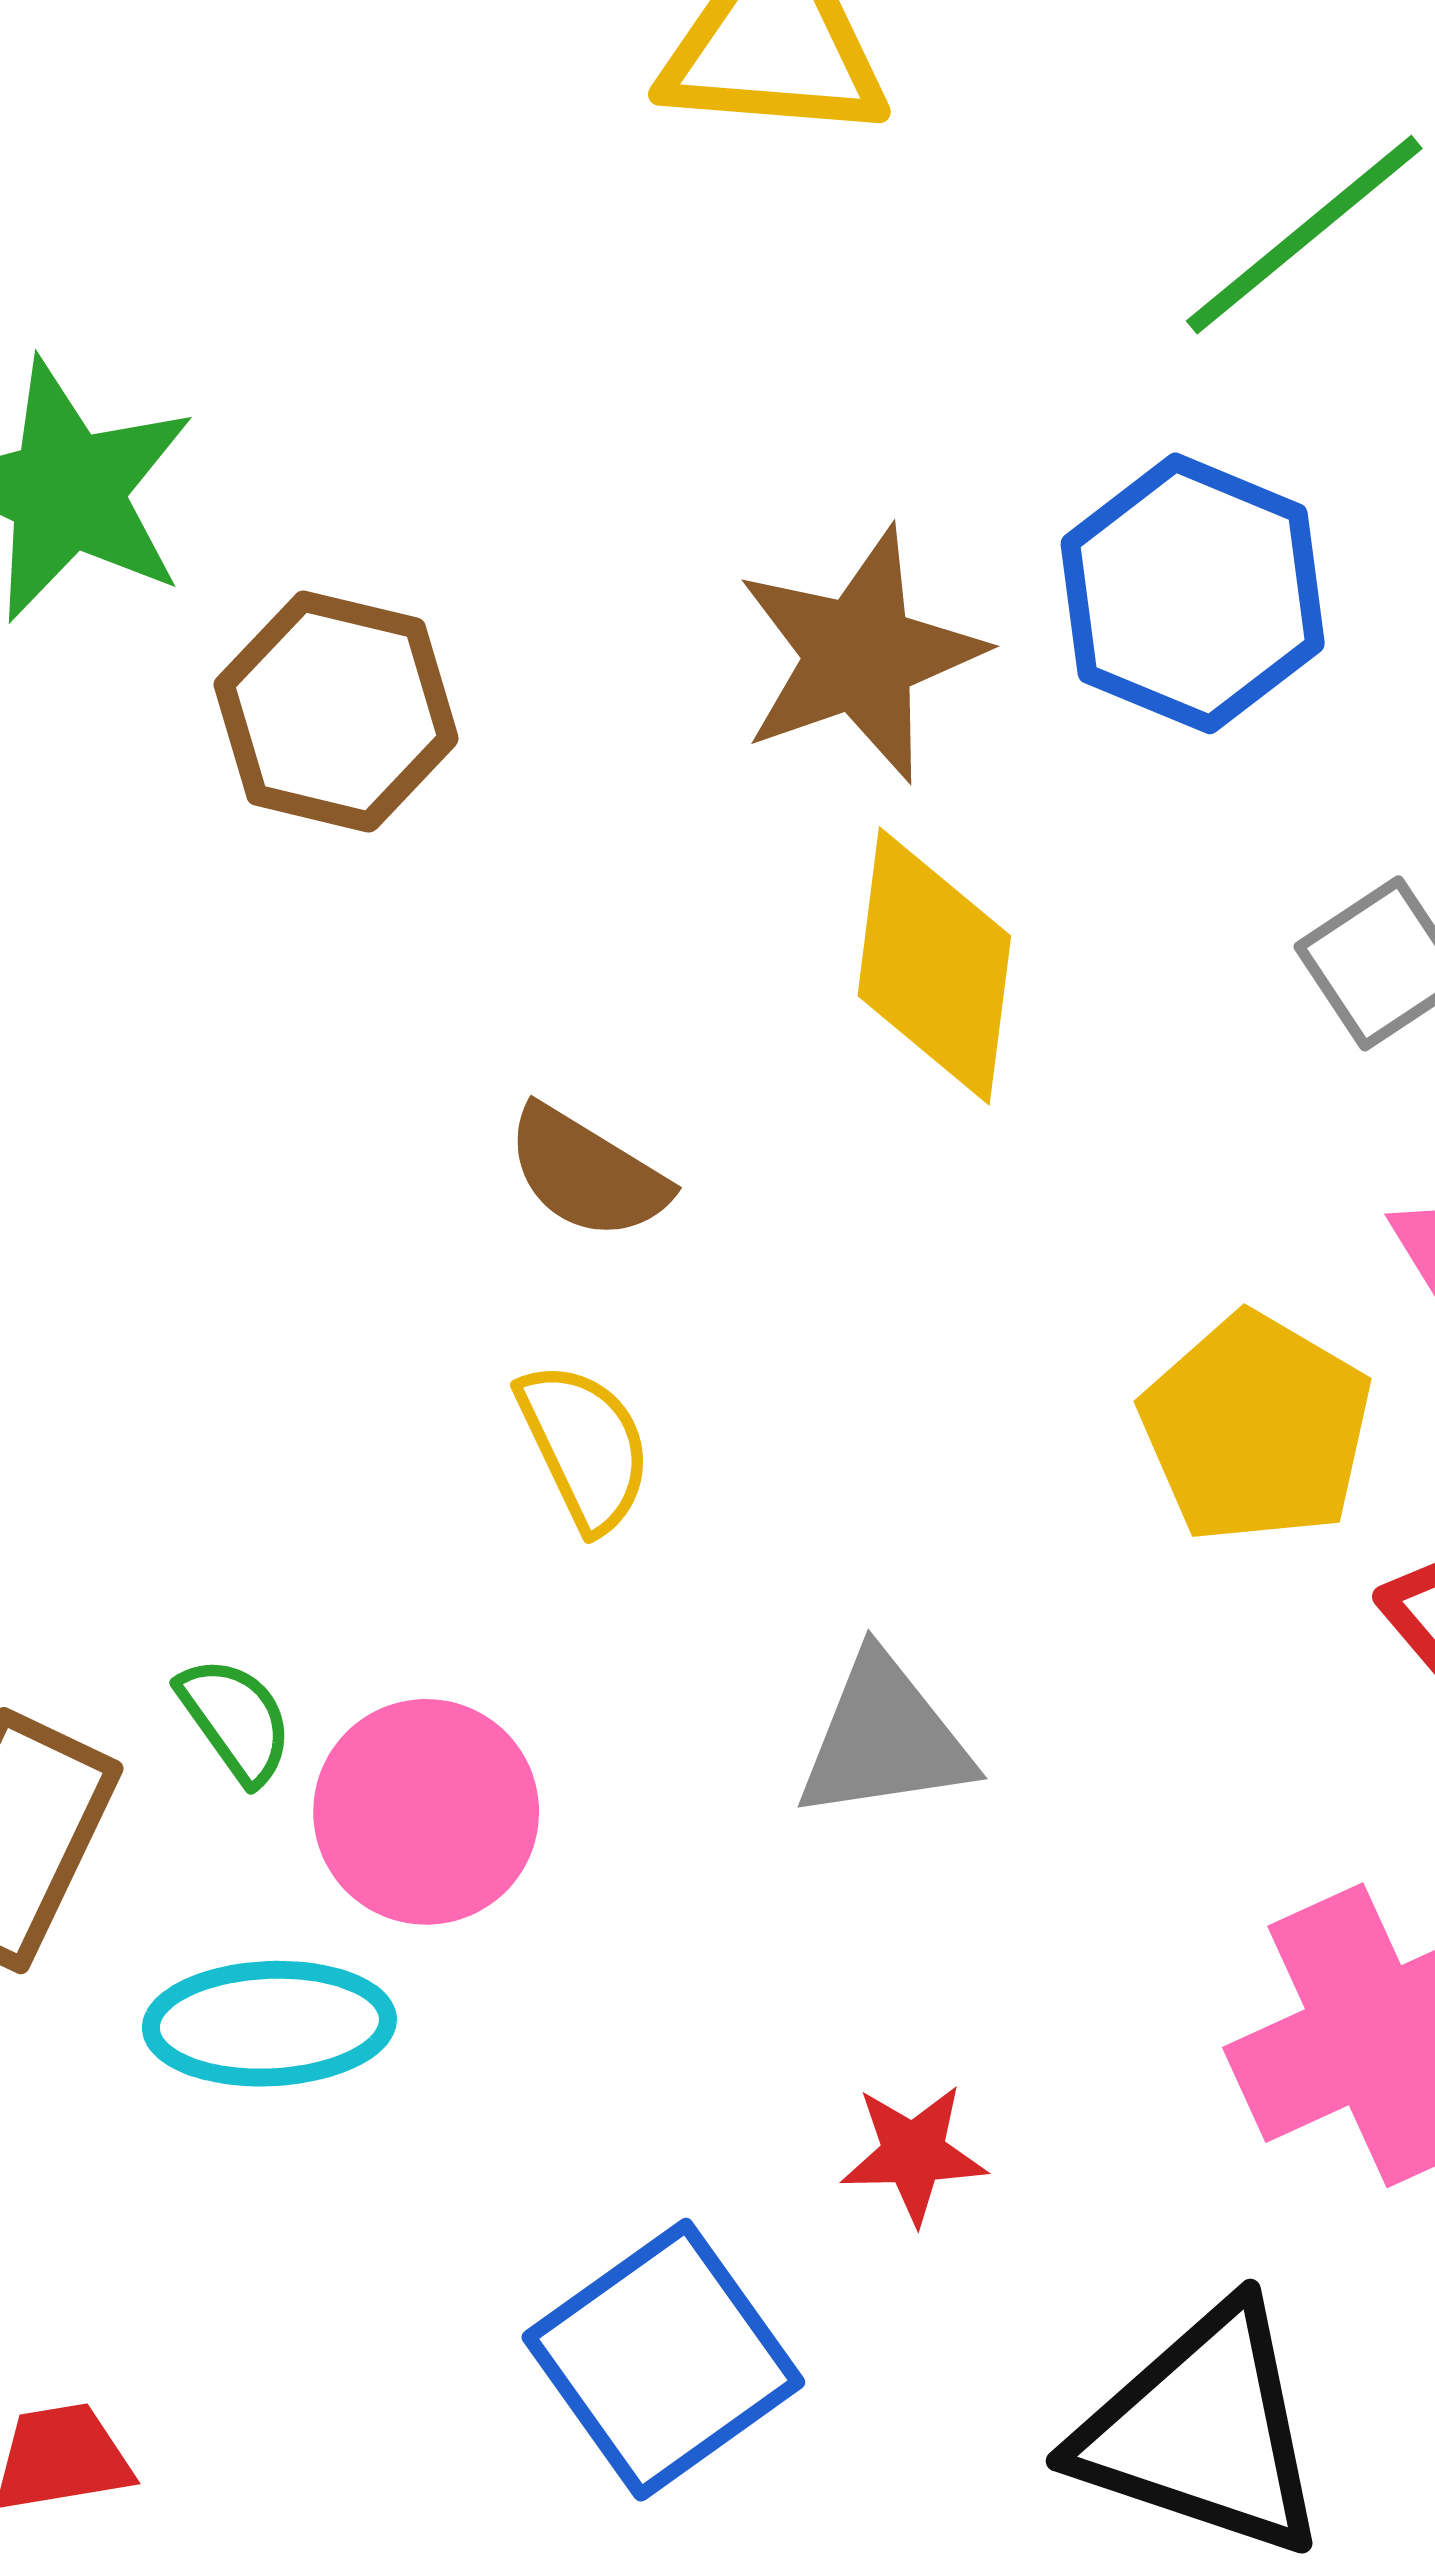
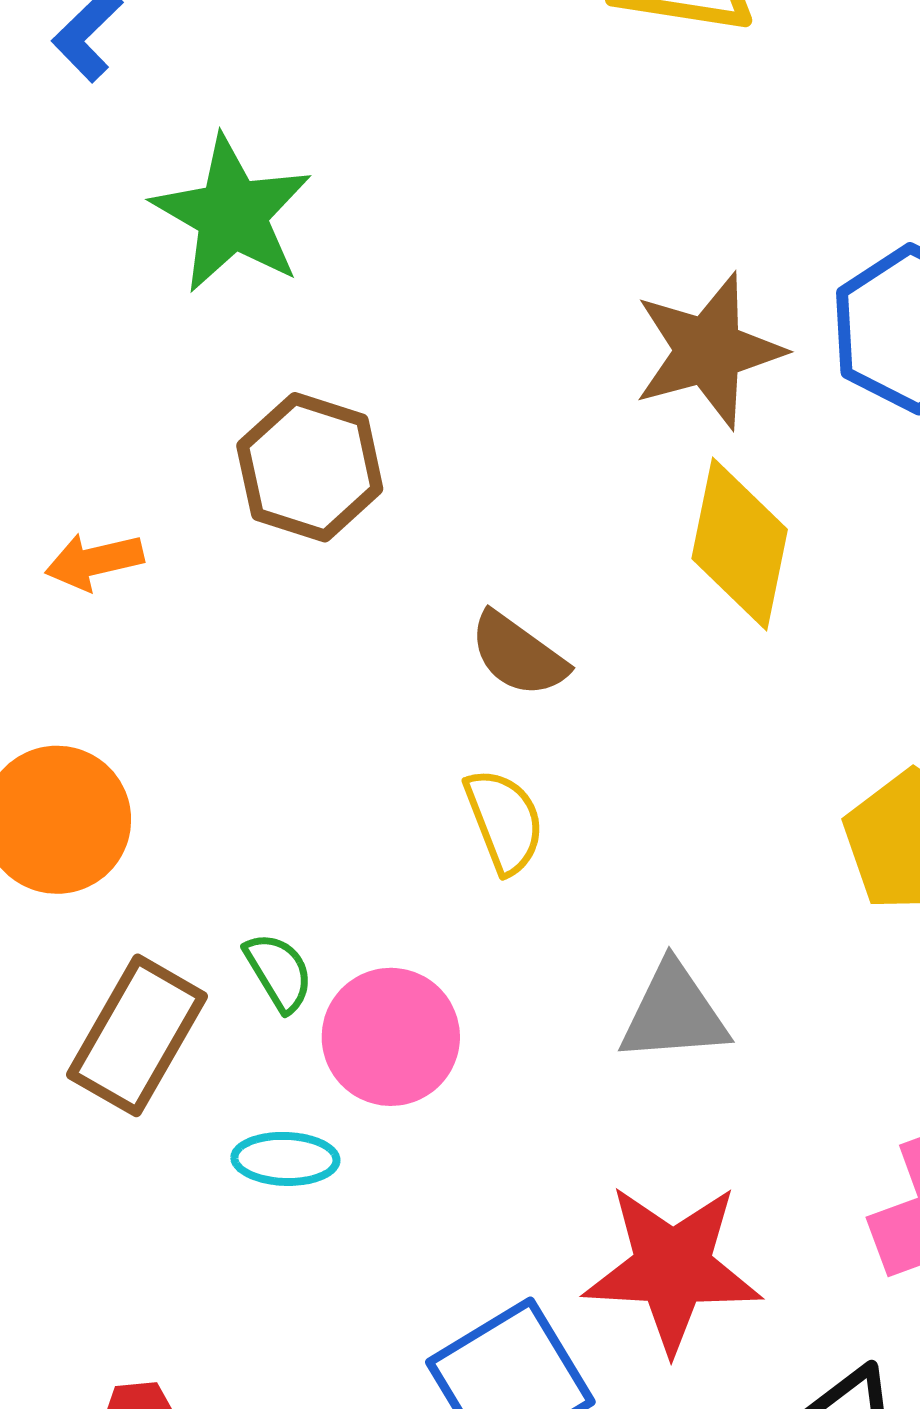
brown hexagon: (336, 712) -> (310, 467), moved
cyan ellipse: (269, 2024) -> (285, 1159), size x0.7
red star: (914, 2154) -> (672, 1268), size x2.0

